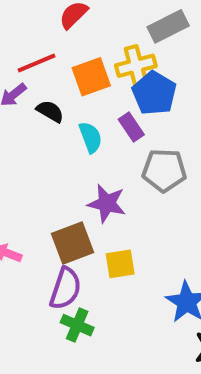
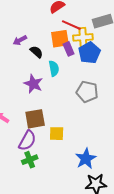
red line: (37, 63) -> (71, 25), moved, turned 36
purple rectangle: (131, 127) -> (69, 49), moved
purple star: (107, 203) -> (33, 84), moved
green cross: (77, 325) -> (30, 160), turned 35

